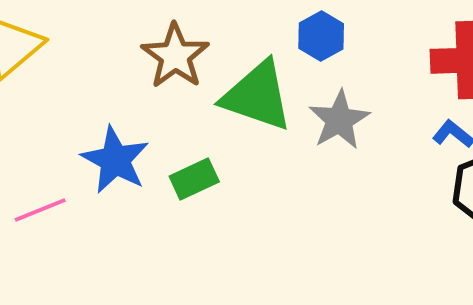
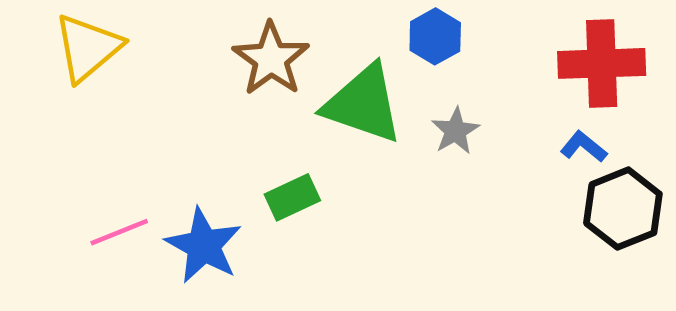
gray star: (339, 120) -> (455, 131), size x0.7
blue star: (115, 160) -> (204, 246), moved

